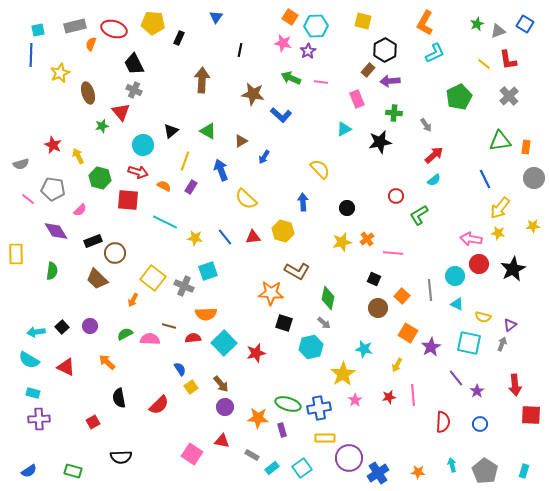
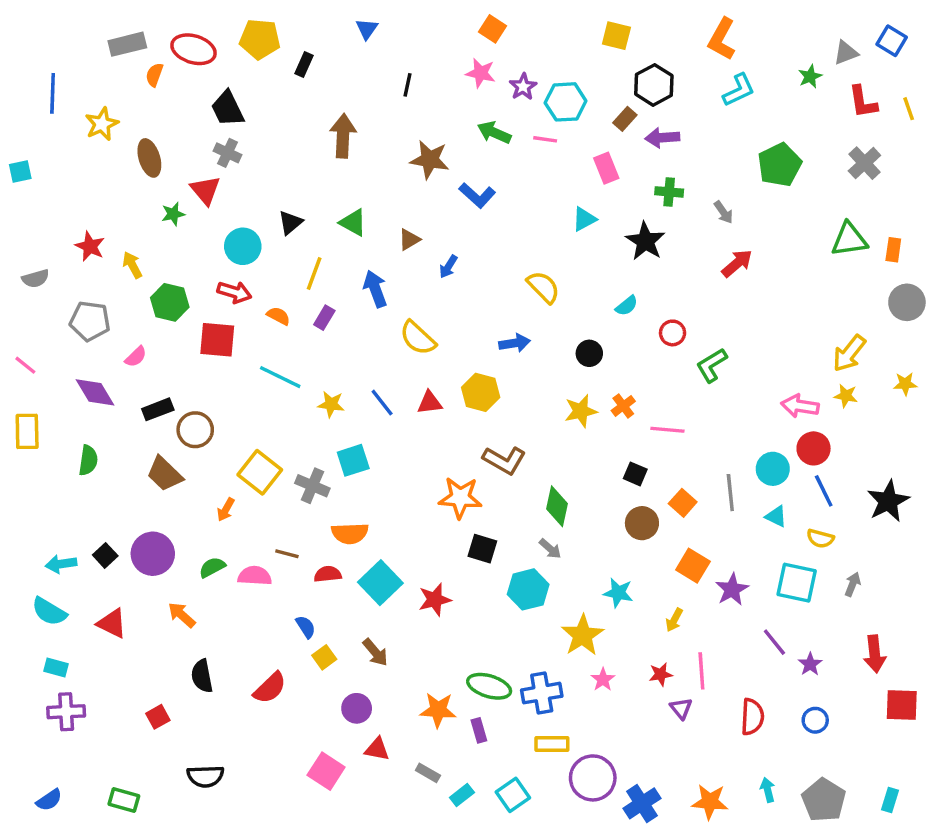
green star: (477, 24) -> (810, 76), moved
cyan hexagon: (316, 26) -> (566, 102), moved
cyan square: (38, 30) -> (20, 172), moved
yellow line: (484, 64) -> (909, 109), moved, turned 32
black star: (380, 142) -> (645, 241), turned -30
blue line: (485, 179) -> (824, 491), moved
cyan semicircle: (434, 180) -> (627, 306), moved
pink line: (28, 199) -> (25, 365), moved
blue arrow: (303, 202) -> (515, 343), turned 84
black star: (513, 269) -> (888, 501), moved
purple triangle: (510, 325) -> (681, 708), moved, turned -32
purple circle: (90, 326) -> (153, 554), size x1.6
purple circle: (225, 407) -> (357, 708), moved
orange star: (418, 472) -> (710, 802), size x1.5

